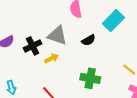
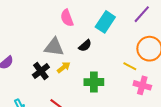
black cross: (33, 46) -> (41, 71), moved
yellow arrow: (52, 58) -> (64, 67), moved

